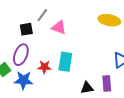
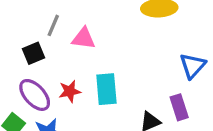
purple ellipse: (21, 55) -> (35, 95), turned -50
red star: (44, 67) -> (70, 91), moved

